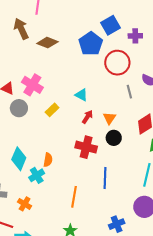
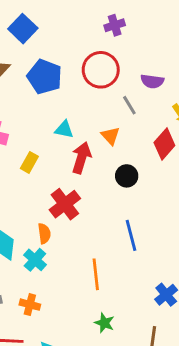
blue square: (111, 25) -> (23, 29), moved
blue pentagon: (91, 44) -> (45, 77), moved
red arrow: (87, 117) -> (81, 158), size x1.5
orange triangle: (109, 118) -> (110, 136), moved
red cross: (86, 147) -> (65, 204), moved, turned -35

